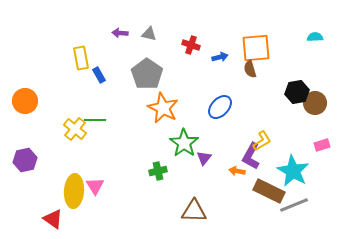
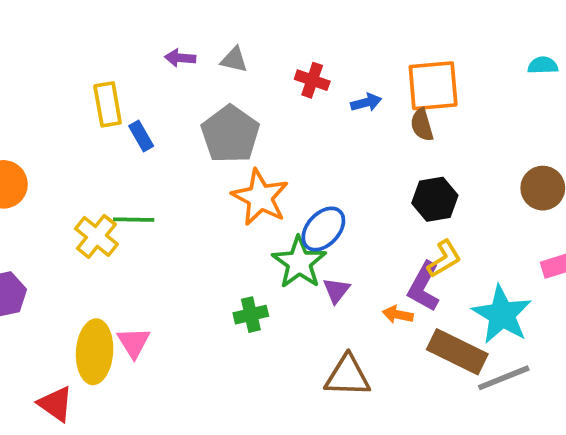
black hexagon: (297, 92) -> (435, 199), moved
blue ellipse: (220, 107) -> (323, 229), moved
brown triangle: (194, 211) -> (348, 376), moved

